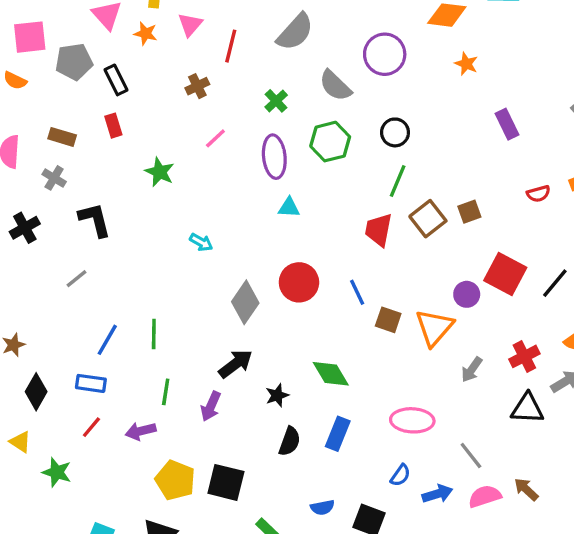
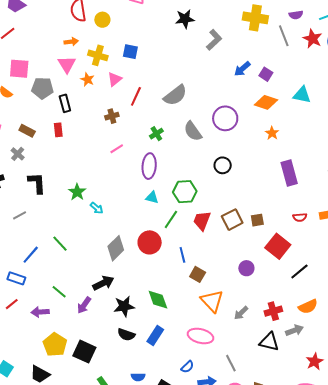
purple rectangle: (507, 124) -> (289, 173), size x1.4
green hexagon: (330, 142) -> (185, 192), moved
green star: (160, 172) -> (77, 192), moved
green line: (398, 181) -> (171, 219), moved
red square: (505, 274) -> (278, 246), moved
orange triangle: (434, 328) -> (212, 301), moved, turned -35
green line: (154, 334) -> (60, 244), moved, turned -54
green line: (166, 392) -> (59, 292), turned -70
black star: (277, 395) -> (124, 306), size x1.5
black semicircle: (290, 441) -> (126, 335), turned 78

